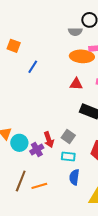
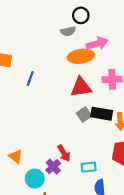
red triangle: (76, 84) -> (81, 87), size x1.5
gray square: (68, 136) -> (84, 115), moved, turned 32
cyan circle: (19, 143) -> (35, 179), moved

